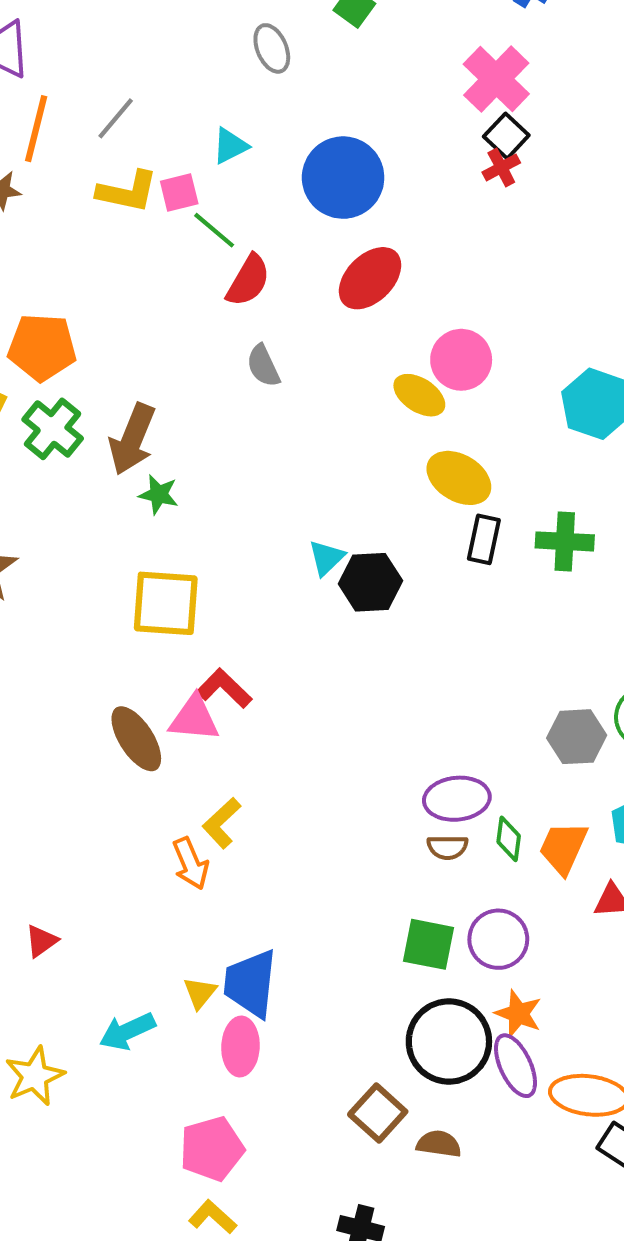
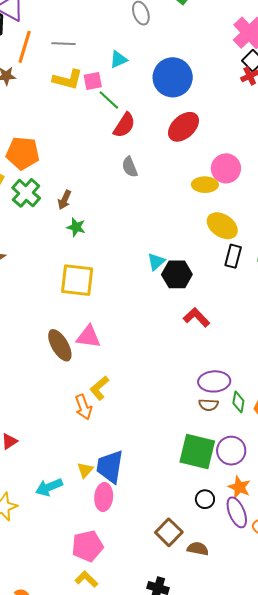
gray line: (116, 118) -> (64, 44), turned 50
yellow ellipse: (419, 395) -> (205, 185), turned -35
brown arrow: (132, 439) -> (64, 200), size x0.6
red L-shape: (224, 688) -> (196, 317), moved
green square: (429, 944) -> (197, 452), size x1.4
black circle: (449, 1042) -> (205, 499), size x0.5

